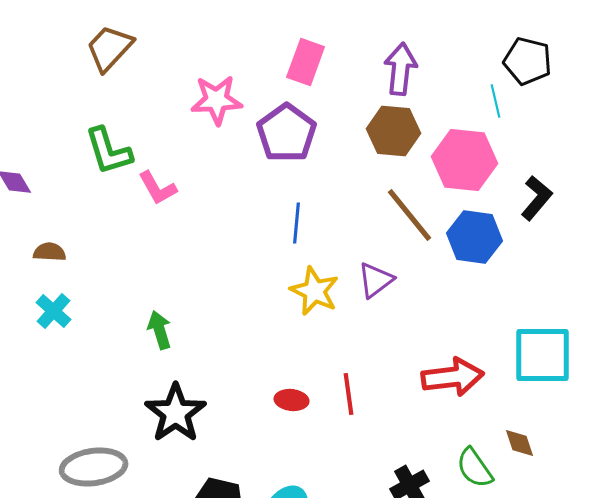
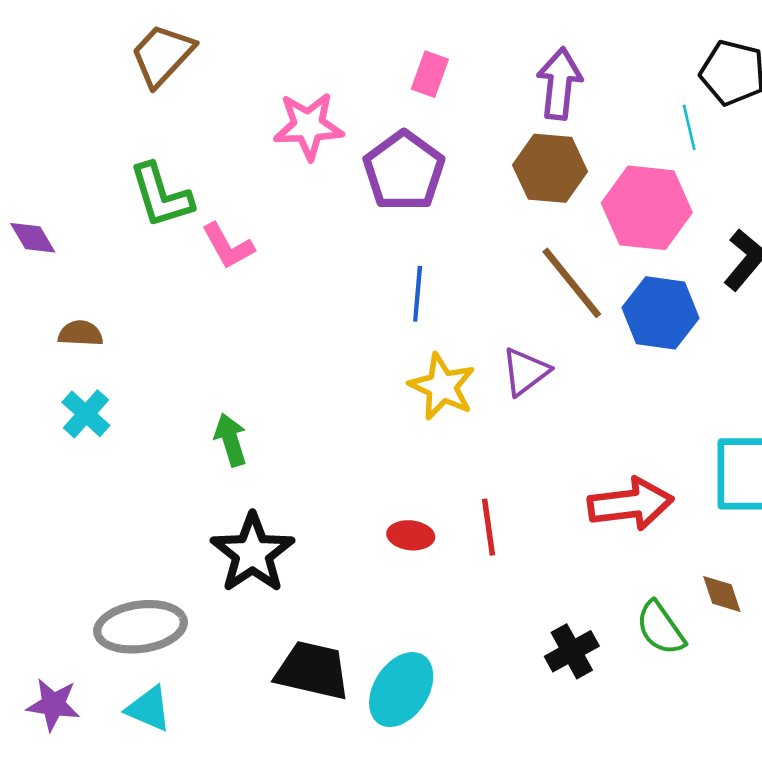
pink rectangle: (306, 62) -> (430, 74), size x0.7

